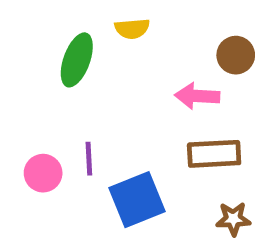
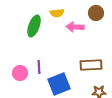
brown circle: (236, 55) -> (96, 13), moved
pink arrow: (197, 96) -> (75, 27), moved

